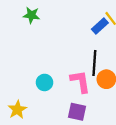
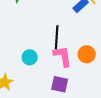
black line: (94, 63) -> (57, 37), moved

